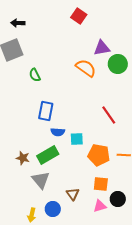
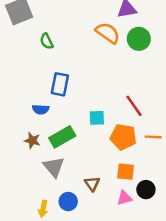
green circle: (118, 64) -> (139, 39), moved
red line: (109, 115) -> (134, 106), moved
blue semicircle: (58, 132) -> (41, 109), moved

